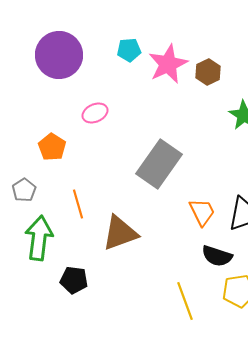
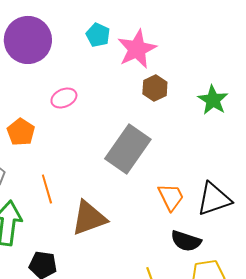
cyan pentagon: (129, 50) -> (98, 35), turned 30
brown hexagon: (208, 72) -> (155, 88), moved

